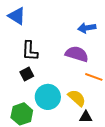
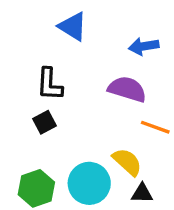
blue triangle: (17, 16) -> (73, 26), moved
cyan circle: (48, 97) -> (89, 183), moved

